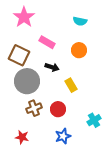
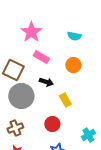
pink star: (24, 17) -> (31, 32), moved
brown cross: (34, 108) -> (15, 128), moved

